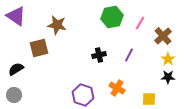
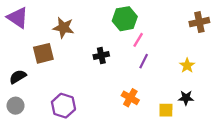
pink line: (140, 23) -> (138, 40), moved
brown cross: (163, 36) -> (199, 22), moved, turned 30
black cross: (99, 55) -> (101, 55), moved
black star: (168, 77) -> (186, 98), moved
purple hexagon: (83, 95) -> (63, 106), moved

